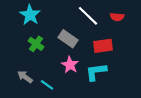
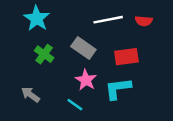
white line: (88, 16) -> (108, 20), turned -55
cyan line: (47, 85) -> (75, 105), moved

